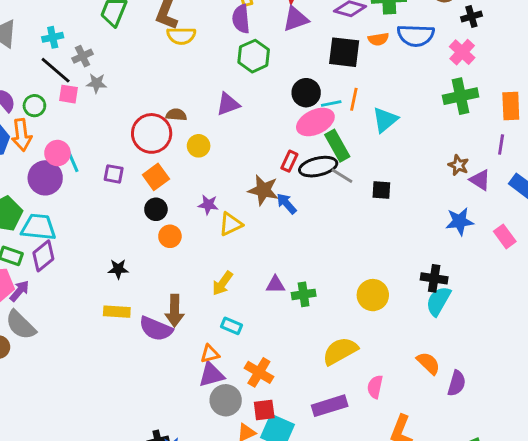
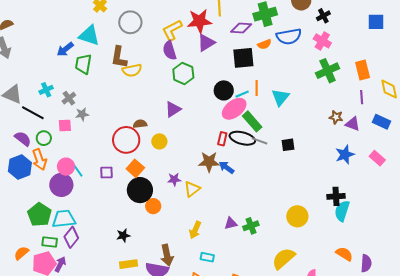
black line: (56, 70) -> (33, 113), moved
black ellipse: (318, 167) -> (242, 138), turned 40
black circle: (156, 209) -> (140, 190), size x1.6

